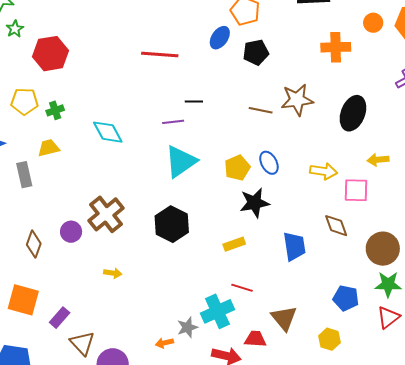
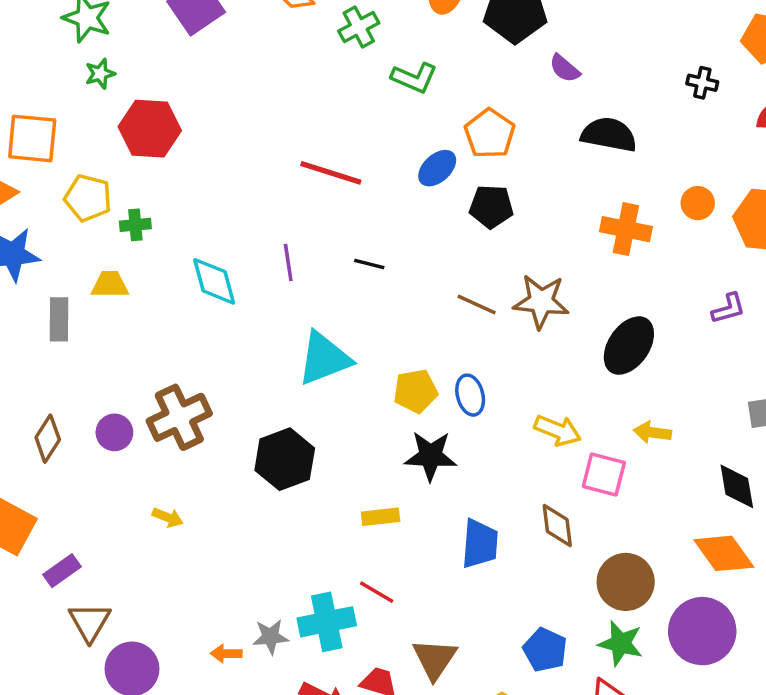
purple line: (173, 122) -> (288, 263), moved, turned 75

